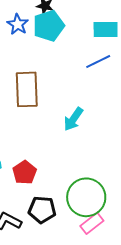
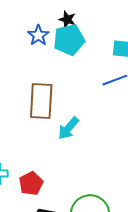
cyan arrow: (73, 119) -> (68, 128), moved

